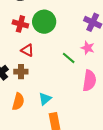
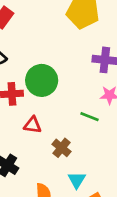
brown cross: (21, 72) -> (62, 148), moved, turned -32

